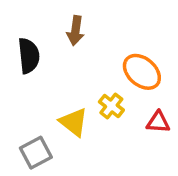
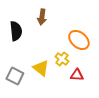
red triangle: (158, 122) -> (77, 75), moved
gray square: (36, 153) -> (15, 76), moved, turned -36

